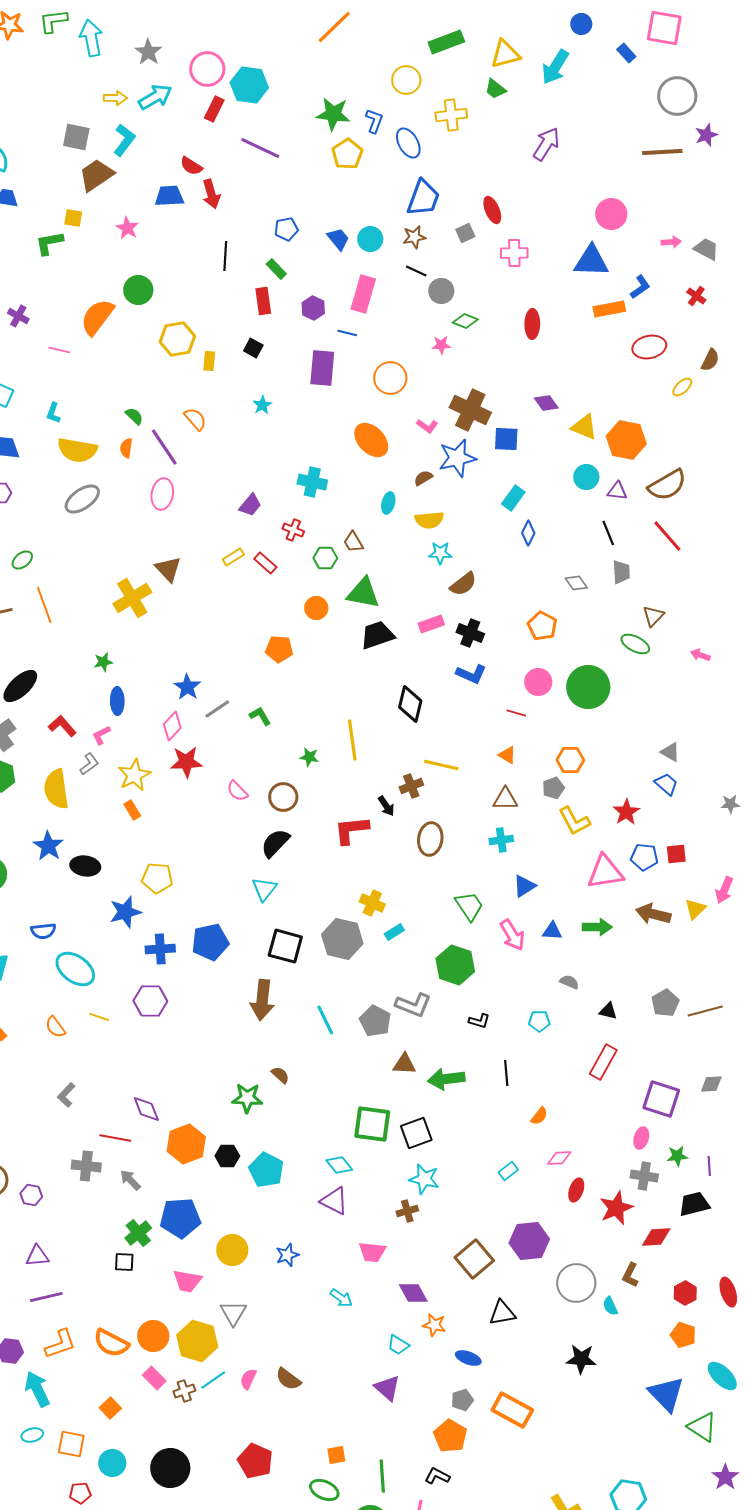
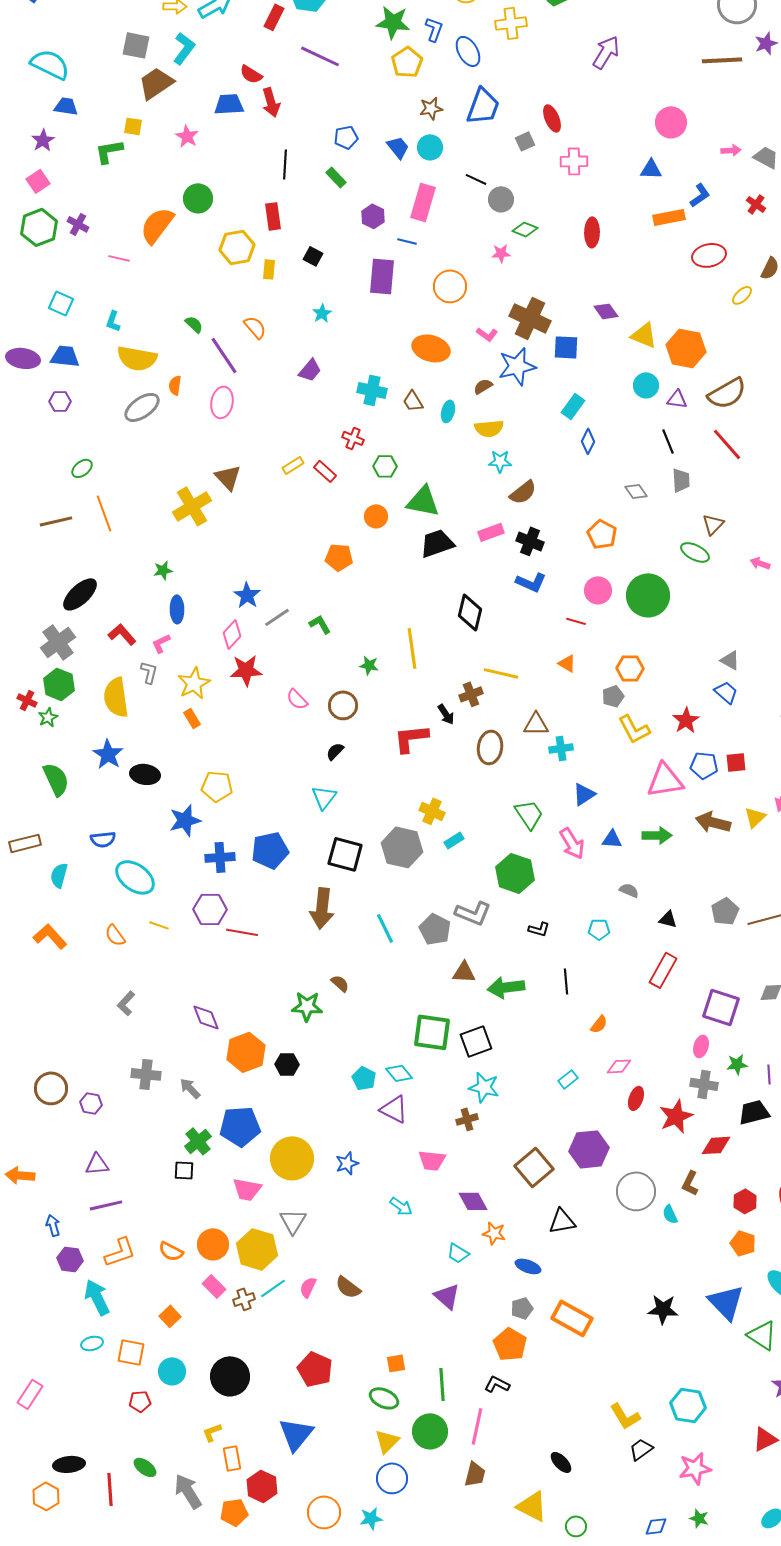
brown star: (414, 237) -> (431, 108), moved
blue triangle: (591, 261) -> (651, 169), size x0.6
red rectangle: (263, 301) -> (273, 216), moved
orange ellipse: (371, 440) -> (431, 348), turned -30
orange semicircle: (126, 448) -> (175, 385), moved
purple trapezoid: (250, 505) -> (310, 370), moved
brown trapezoid: (353, 542) -> (413, 401), moved
gray L-shape: (89, 764) -> (149, 672), turned -40
brown triangle: (505, 799) -> (536, 724), moved
black semicircle: (275, 843) -> (335, 751), size x0.6
red line: (115, 1138) -> (242, 932), moved
cyan pentagon: (266, 1170) -> (364, 1078), moved, size x0.7
yellow circle: (232, 1250) -> (292, 1158), size x1.4
orange semicircle: (111, 1343) -> (171, 1251), size x0.7
black star: (581, 1359) -> (663, 1309), moved

